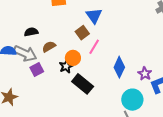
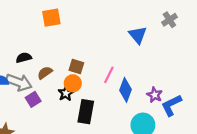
blue triangle: (94, 16) -> (138, 35), moved
brown square: (82, 33) -> (76, 66), moved, turned -32
pink line: (94, 47) -> (109, 75), moved
black rectangle: (83, 84) -> (86, 112), turned 65

